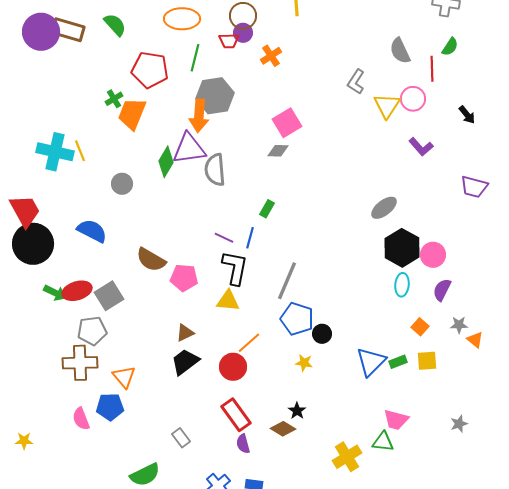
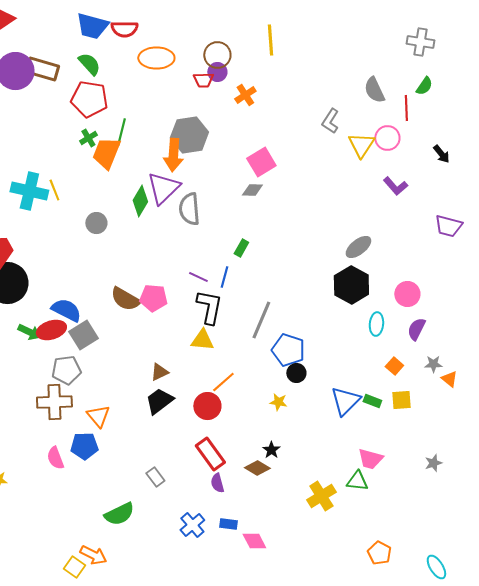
green line: (195, 58) -> (121, 132), moved
red pentagon: (150, 70) -> (89, 99), moved
purple triangle: (189, 149) -> (163, 188), turned -36
blue semicircle: (92, 231) -> (66, 310), moved
black hexagon: (402, 248) -> (351, 285), moved
pink pentagon: (184, 278) -> (153, 298), moved
blue pentagon: (297, 319) -> (288, 350), moved
green rectangle: (398, 362) -> (372, 401), turned 42

